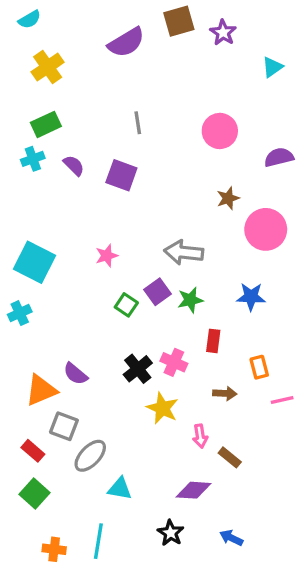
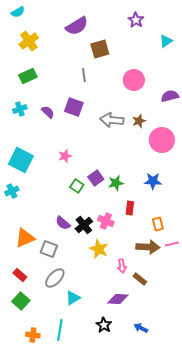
brown square: (179, 21) -> (100, 49), moved
cyan cross: (33, 159) -> (20, 109), moved
purple semicircle: (74, 165) -> (48, 112), moved
gray arrow: (184, 252) -> (112, 120), moved
purple semicircle: (75, 374) -> (63, 223), moved
brown arrow: (225, 393) -> (148, 247), moved, size x1.6
gray square: (64, 426) -> (49, 249), moved
cyan triangle: (120, 489) -> (73, 298), turned -42

